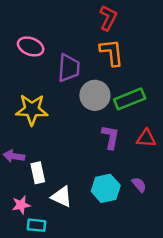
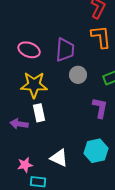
pink ellipse: (31, 46) -> (29, 50), moved
gray circle: (95, 95) -> (78, 75), moved, size x0.7
white rectangle: (38, 173) -> (39, 113), moved

